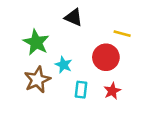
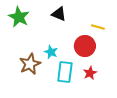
green star: (36, 42) -> (19, 17), moved
cyan rectangle: (81, 90) -> (65, 72), size x1.5

